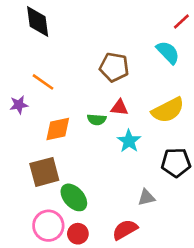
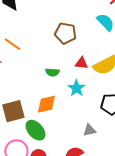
red triangle: (120, 107) -> (81, 63), moved
orange diamond: (58, 129) -> (46, 104), moved

